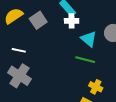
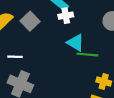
cyan triangle: (89, 39) -> (76, 43), moved

